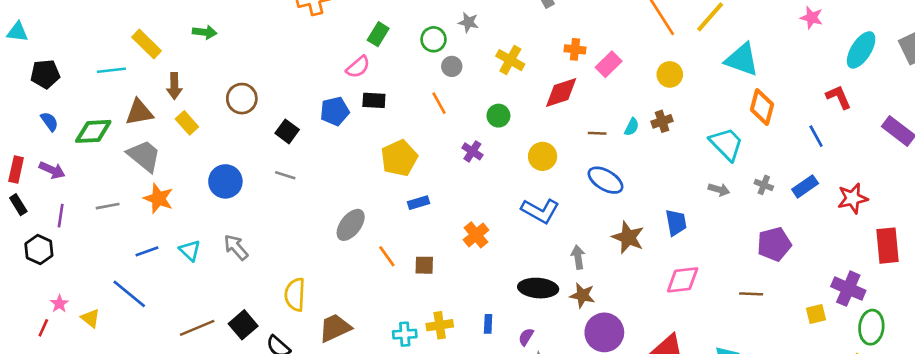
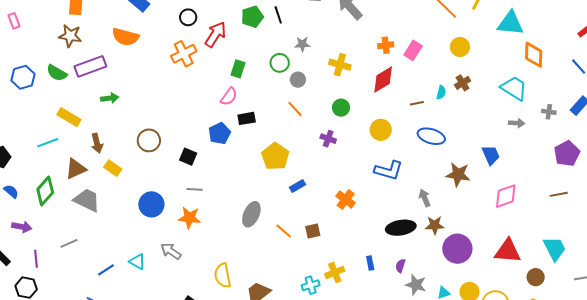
green diamond: (93, 131) -> (45, 191), turned -32
orange star: (158, 198) -> (189, 218), moved

